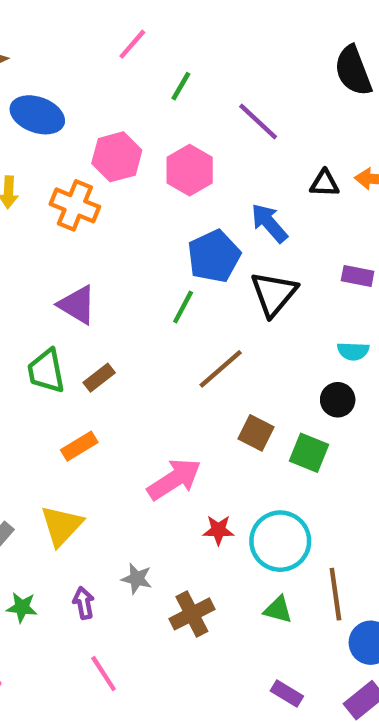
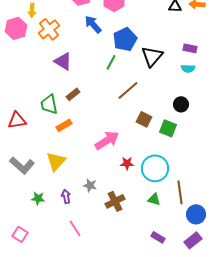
orange cross: (75, 205) -> (49, 29), moved, turned 30
blue arrow: (269, 223) -> (93, 24), moved
cyan semicircle: (353, 351) -> (188, 68), moved
green trapezoid: (46, 371) -> (49, 104), moved

